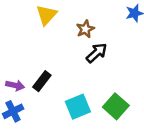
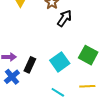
black rectangle: (42, 81) -> (30, 65), moved

